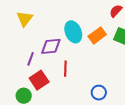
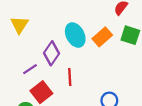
purple diamond: (51, 46) -> (52, 53), turned -45
purple line: (31, 59) -> (30, 69), turned 40

